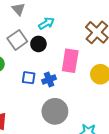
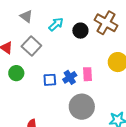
black circle: (38, 44) -> (80, 31), moved
pink rectangle: (70, 61) -> (88, 74), moved, size x0.6

